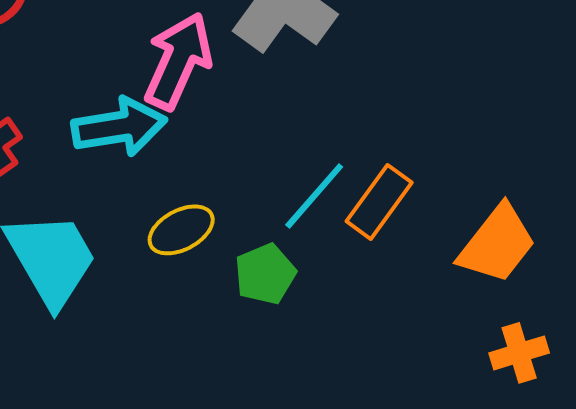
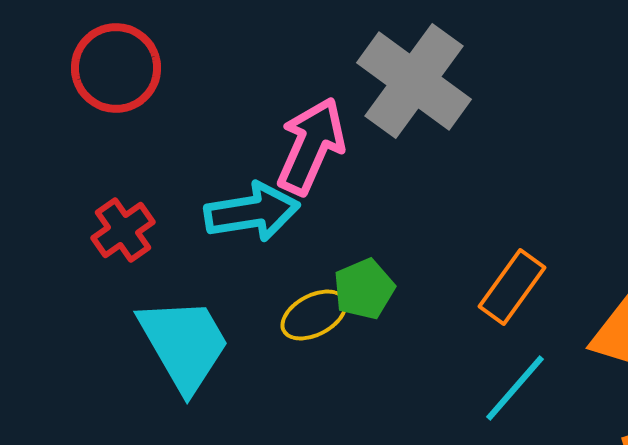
cyan line: (314, 196) -> (515, 388), moved
green pentagon: (265, 274) -> (364, 289), moved

